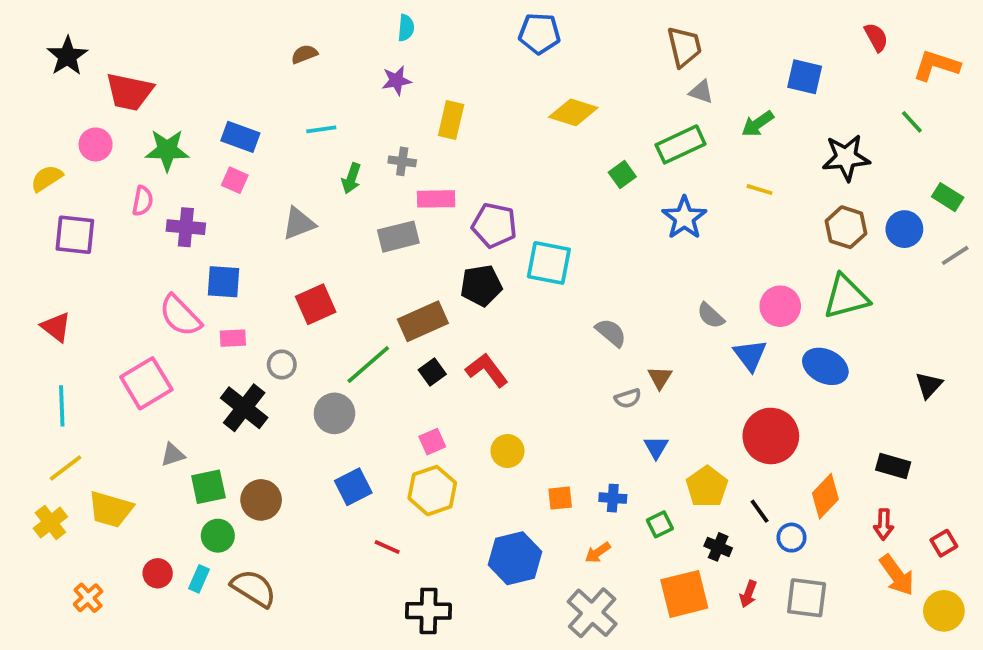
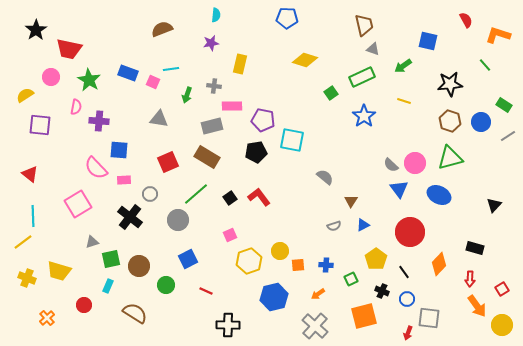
brown semicircle: (304, 54) -> (162, 29), size x1.5
green star: (167, 150) -> (89, 80), turned 30
pink square: (235, 180) -> (153, 82), moved
gray triangle: (299, 223) -> (159, 119), turned 30
gray semicircle: (711, 316) -> (391, 165), moved
brown rectangle: (423, 321) -> (207, 157), moved, turned 55
gray semicircle: (628, 398) -> (334, 226), moved
blue triangle: (656, 447) -> (363, 225), moved, turned 32
yellow circle: (507, 451) -> (280, 251), moved
yellow line: (65, 468) -> (23, 242), moved
yellow hexagon: (432, 491) -> (249, 261), moved
yellow cross: (50, 522) -> (27, 278), turned -30
green circle: (218, 536) -> (166, 285), moved
blue circle: (792, 538) -> (407, 299), moved
cyan rectangle: (199, 579) -> (108, 286), moved
red arrow: (748, 594) -> (408, 333), moved

